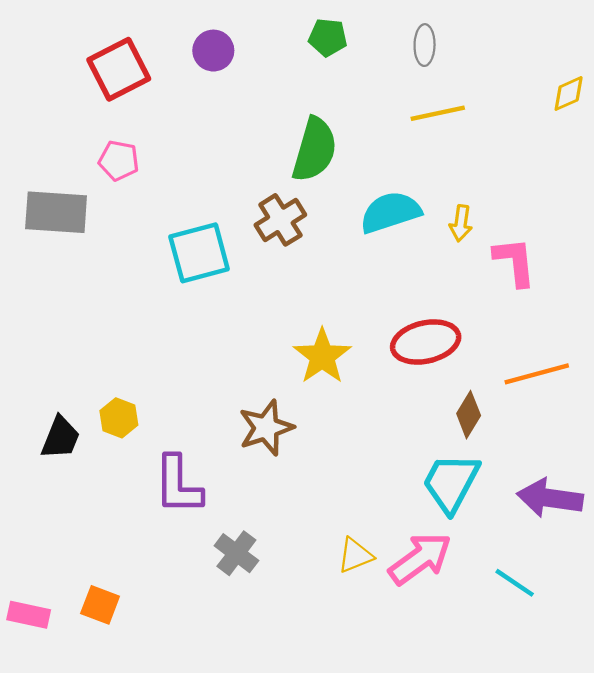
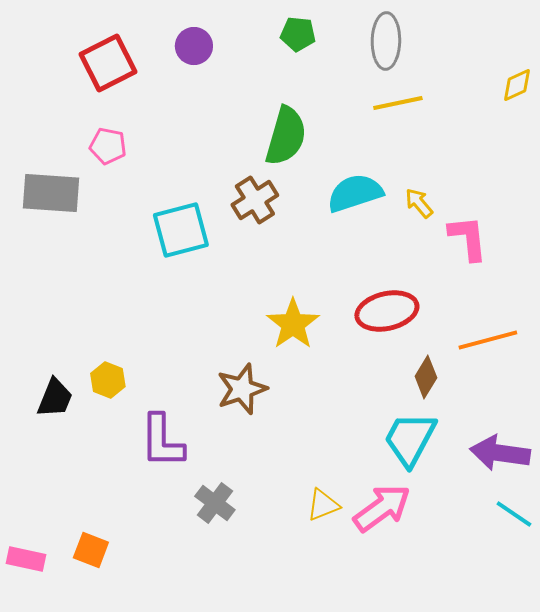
gray ellipse: (425, 45) -> (386, 41), size x1.5
yellow arrow: (461, 223) -> (419, 203), turned 132
cyan line: (515, 583) -> (514, 514), moved

